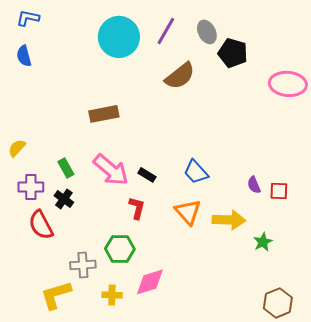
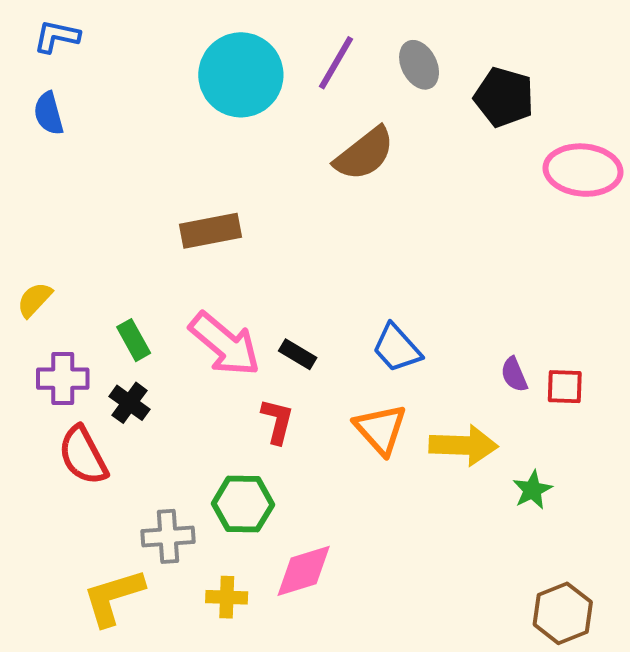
black pentagon: (233, 53) -> (504, 97), moved

